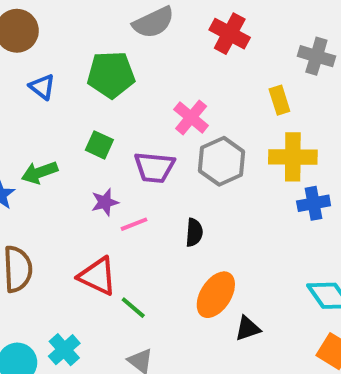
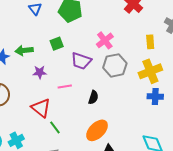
green square: (99, 145) -> (57, 44), turned 32
yellow cross: (293, 157) -> (150, 71), turned -35
purple star: (105, 202) -> (40, 72), moved

